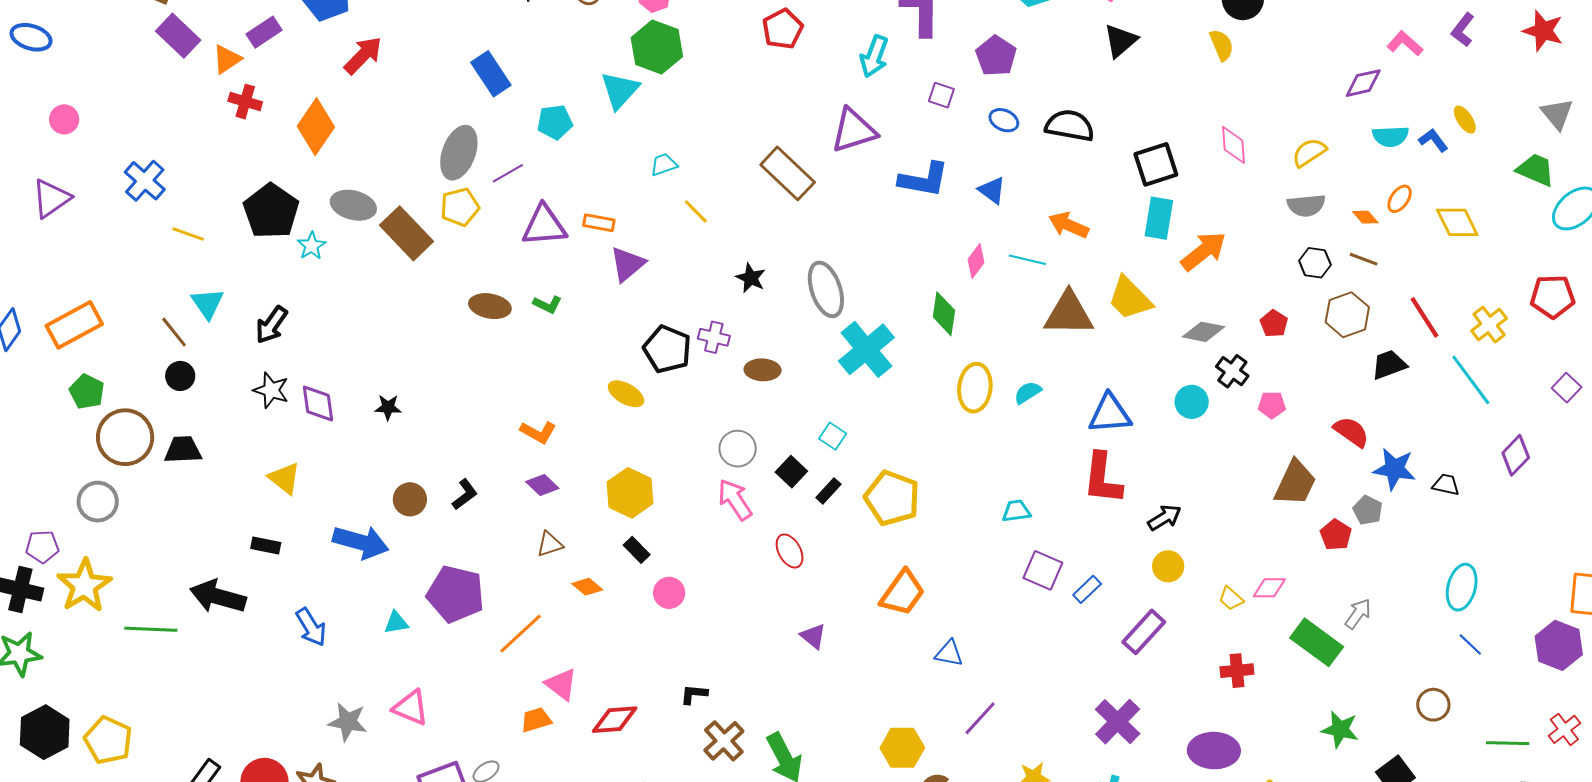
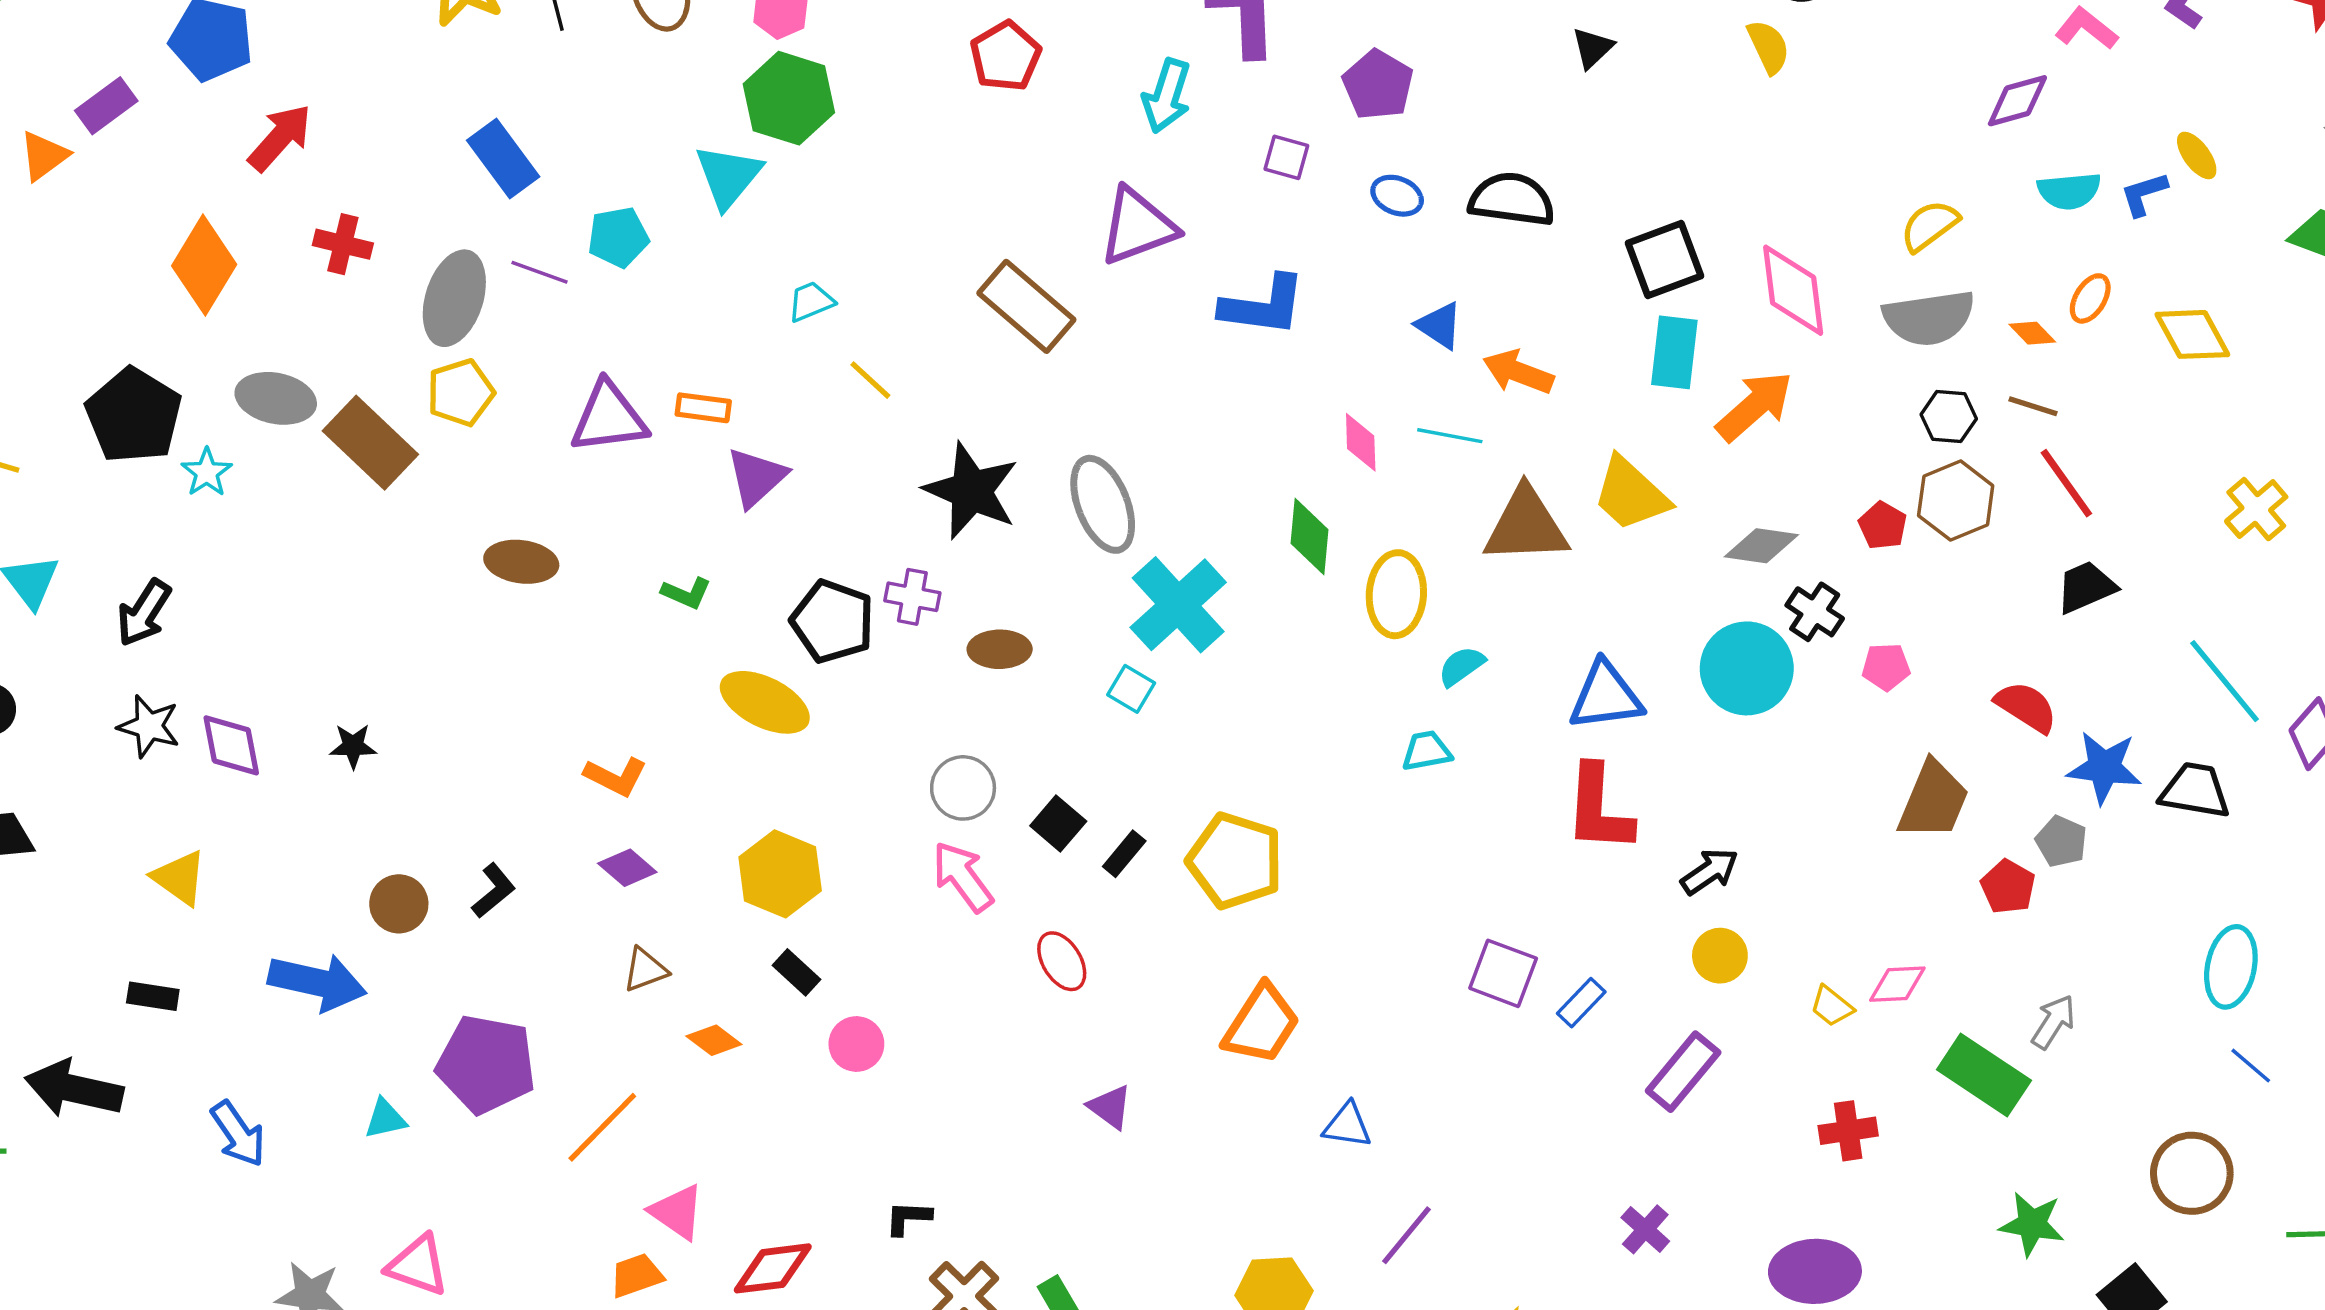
black triangle: (1120, 41) -> (1593, 48), size x0.7
red cross: (245, 102) -> (343, 244), moved
blue L-shape: (1433, 140) -> (2144, 194), turned -68
pink diamond: (1234, 145) -> (1793, 290), moved, size x1.4
purple line: (508, 173) -> (539, 272), moved, turned 52
blue triangle: (992, 190) -> (1439, 325), moved
gray semicircle: (1306, 205) -> (1929, 318), size x1.4
pink diamond: (976, 261) -> (1361, 442), turned -36
black star: (751, 278) -> (971, 491), size x1.8
green L-shape: (547, 304) -> (686, 593), moved
brown hexagon: (1347, 315) -> (1956, 501), moved
red line: (1425, 317) -> (2066, 483), moved
cyan line: (1471, 380) -> (2225, 681), moved
yellow ellipse: (975, 388) -> (1396, 594), moved
yellow ellipse: (626, 394) -> (765, 702), size x1.4
cyan circle: (1192, 402) -> (1747, 668), size x1.6
cyan square: (833, 436) -> (1131, 689), moved
black trapezoid: (1446, 485) -> (2195, 791), size x1.5
cyan trapezoid: (1016, 511) -> (1427, 751), moved
brown circle: (1433, 705) -> (2192, 1173), size x1.4
purple cross: (1118, 722) -> (1645, 1229), size x0.6

